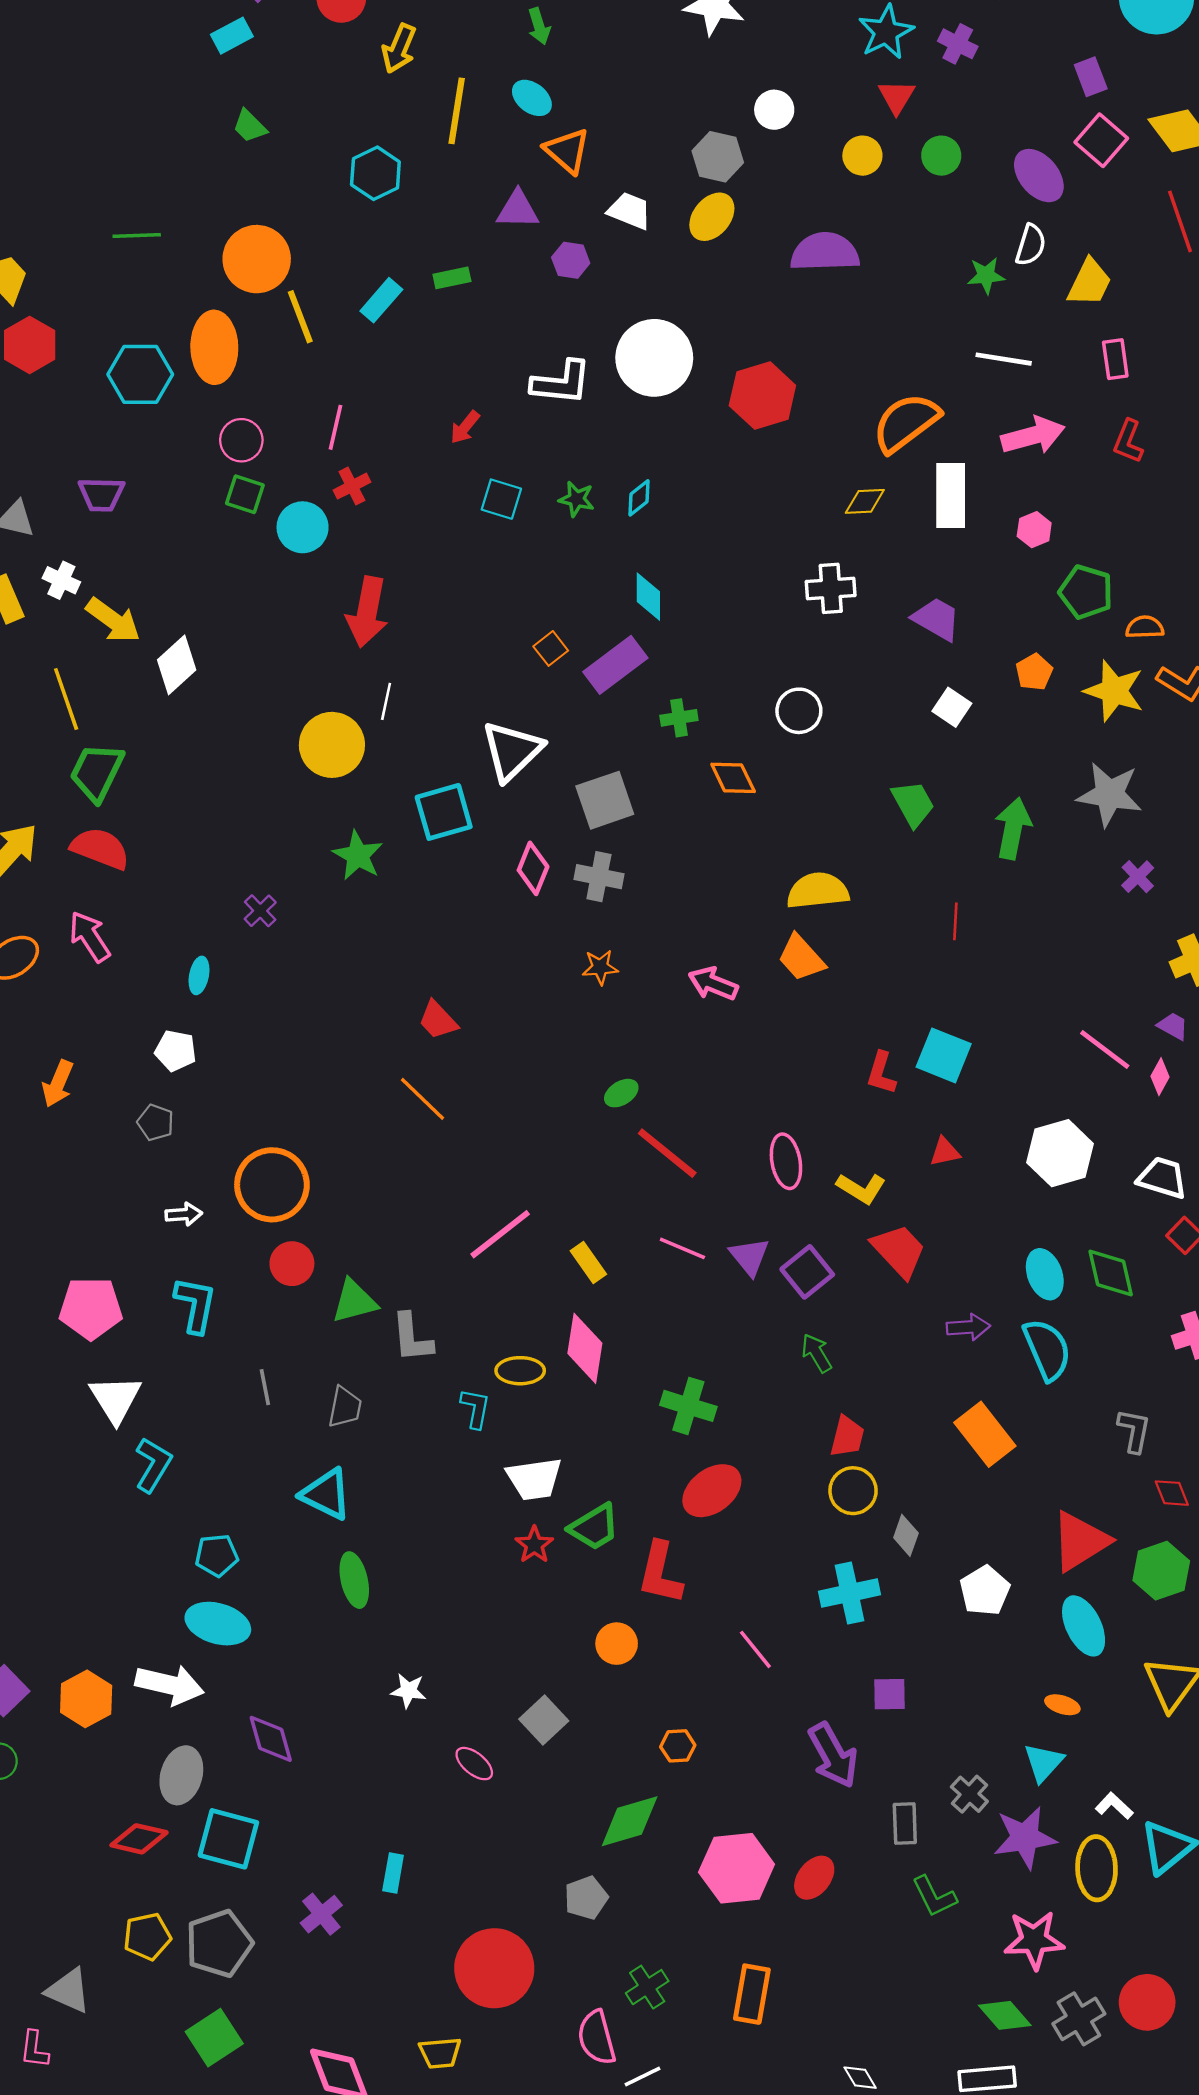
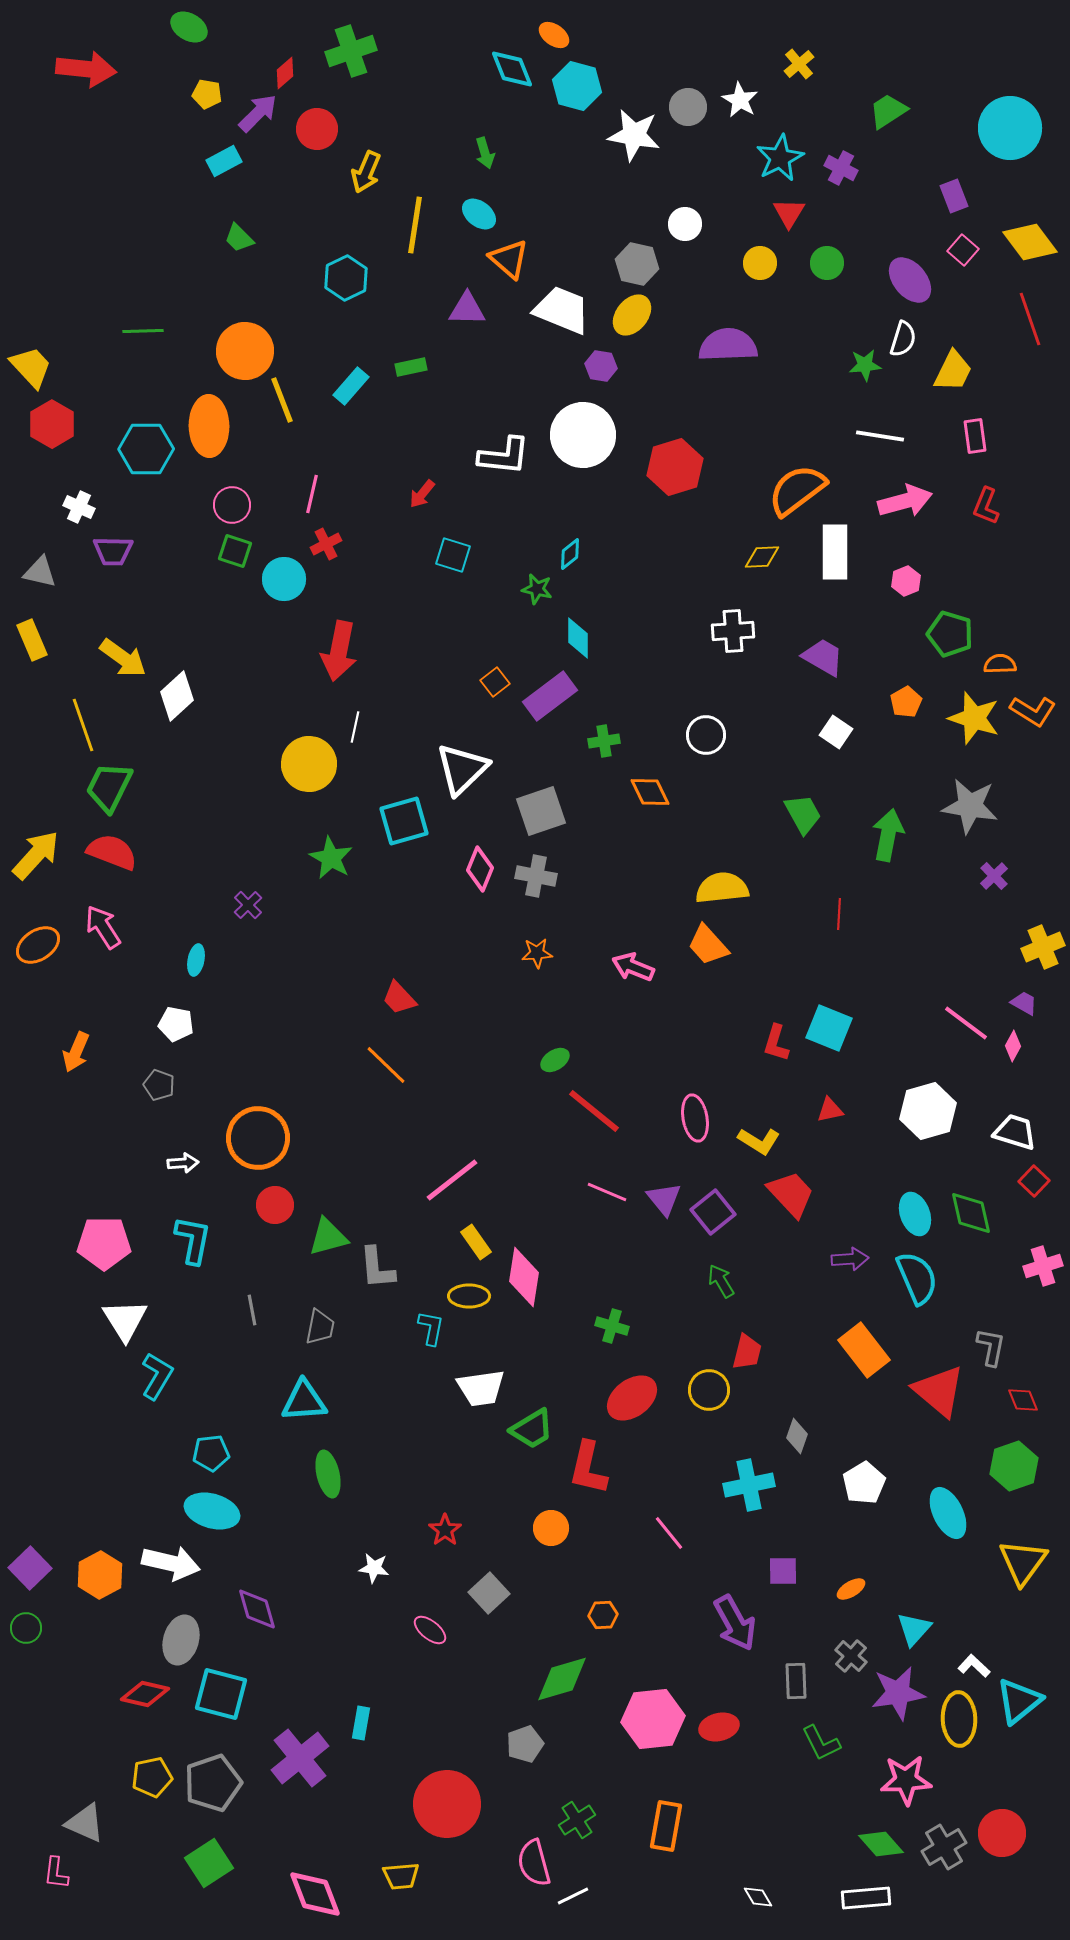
pink square: (1101, 140) -> (963, 250), size x0.7
white trapezoid: (630, 211) -> (562, 310), size x1.5
purple hexagon: (571, 260) -> (601, 366), moved
green star: (577, 499) -> (537, 589), moved
white cross: (61, 580) -> (79, 507), moved
yellow rectangle: (588, 1262) -> (476, 1242), moved
green cross: (688, 1406) -> (612, 1326), size x0.7
yellow circle: (853, 1491) -> (709, 1390), moved
cyan triangle: (326, 1494) -> (304, 1401), turned -30
red triangle: (1080, 1541) -> (939, 1391), moved, turned -48
red star: (534, 1545) -> (445, 1530), moved
orange ellipse: (1062, 1705) -> (851, 1589), moved, turned -48
red ellipse: (814, 1878) -> (719, 1727), turned 39
purple cross: (321, 1914) -> (300, 1758), size x1.6

